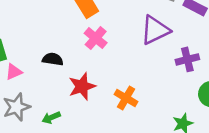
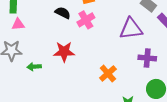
black semicircle: (53, 59) -> (63, 13), moved
orange cross: (126, 98) -> (108, 73), moved

